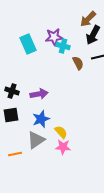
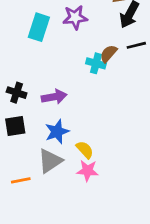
cyan rectangle: (28, 44) -> (39, 27), turned 42
cyan cross: (63, 46) -> (96, 63), moved
brown semicircle: (78, 63) -> (109, 54), turned -112

